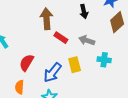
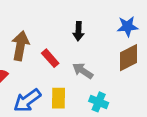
black arrow: (84, 11) -> (78, 31), moved
brown arrow: (47, 19) -> (20, 46), moved

